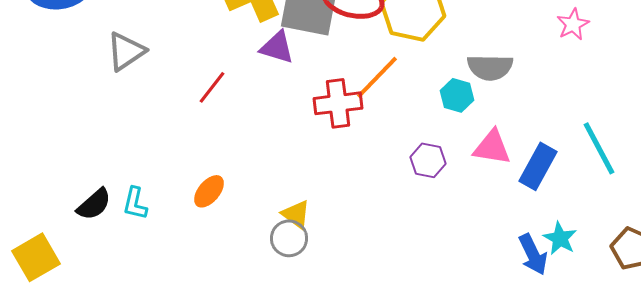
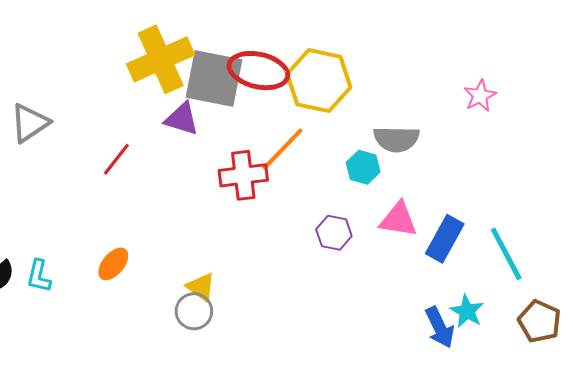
cyan line: (599, 148) -> (506, 254), moved

